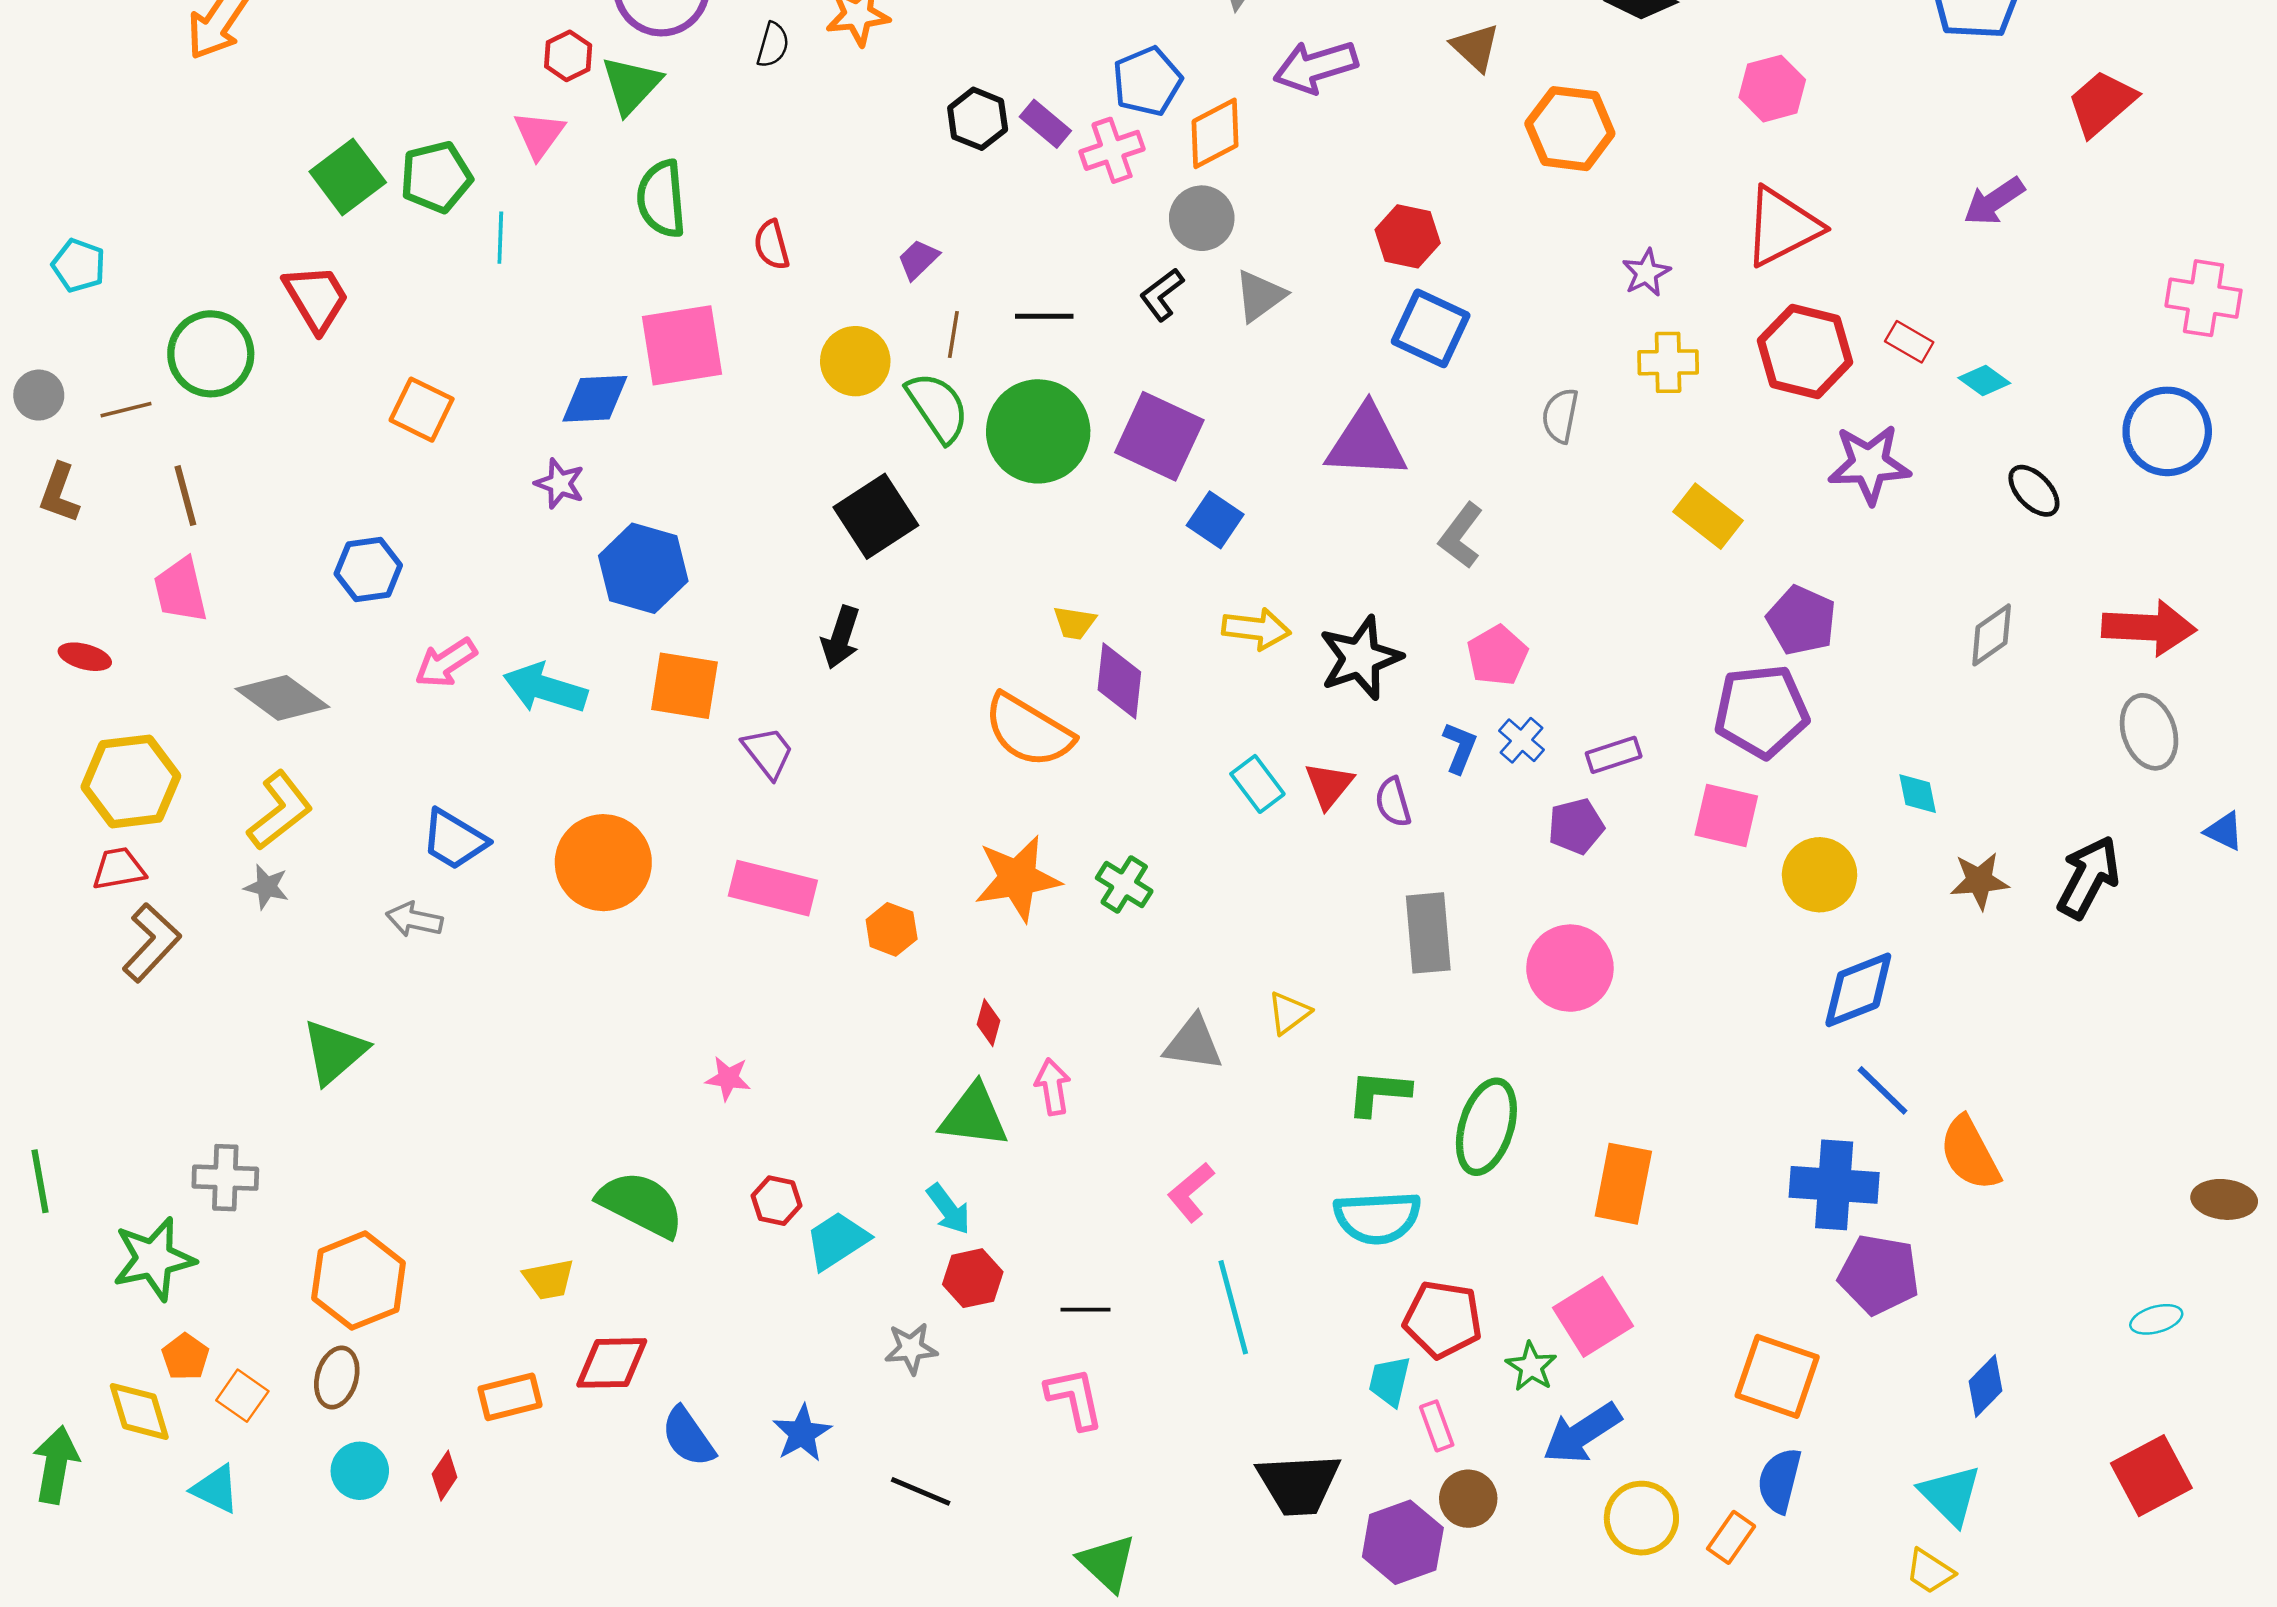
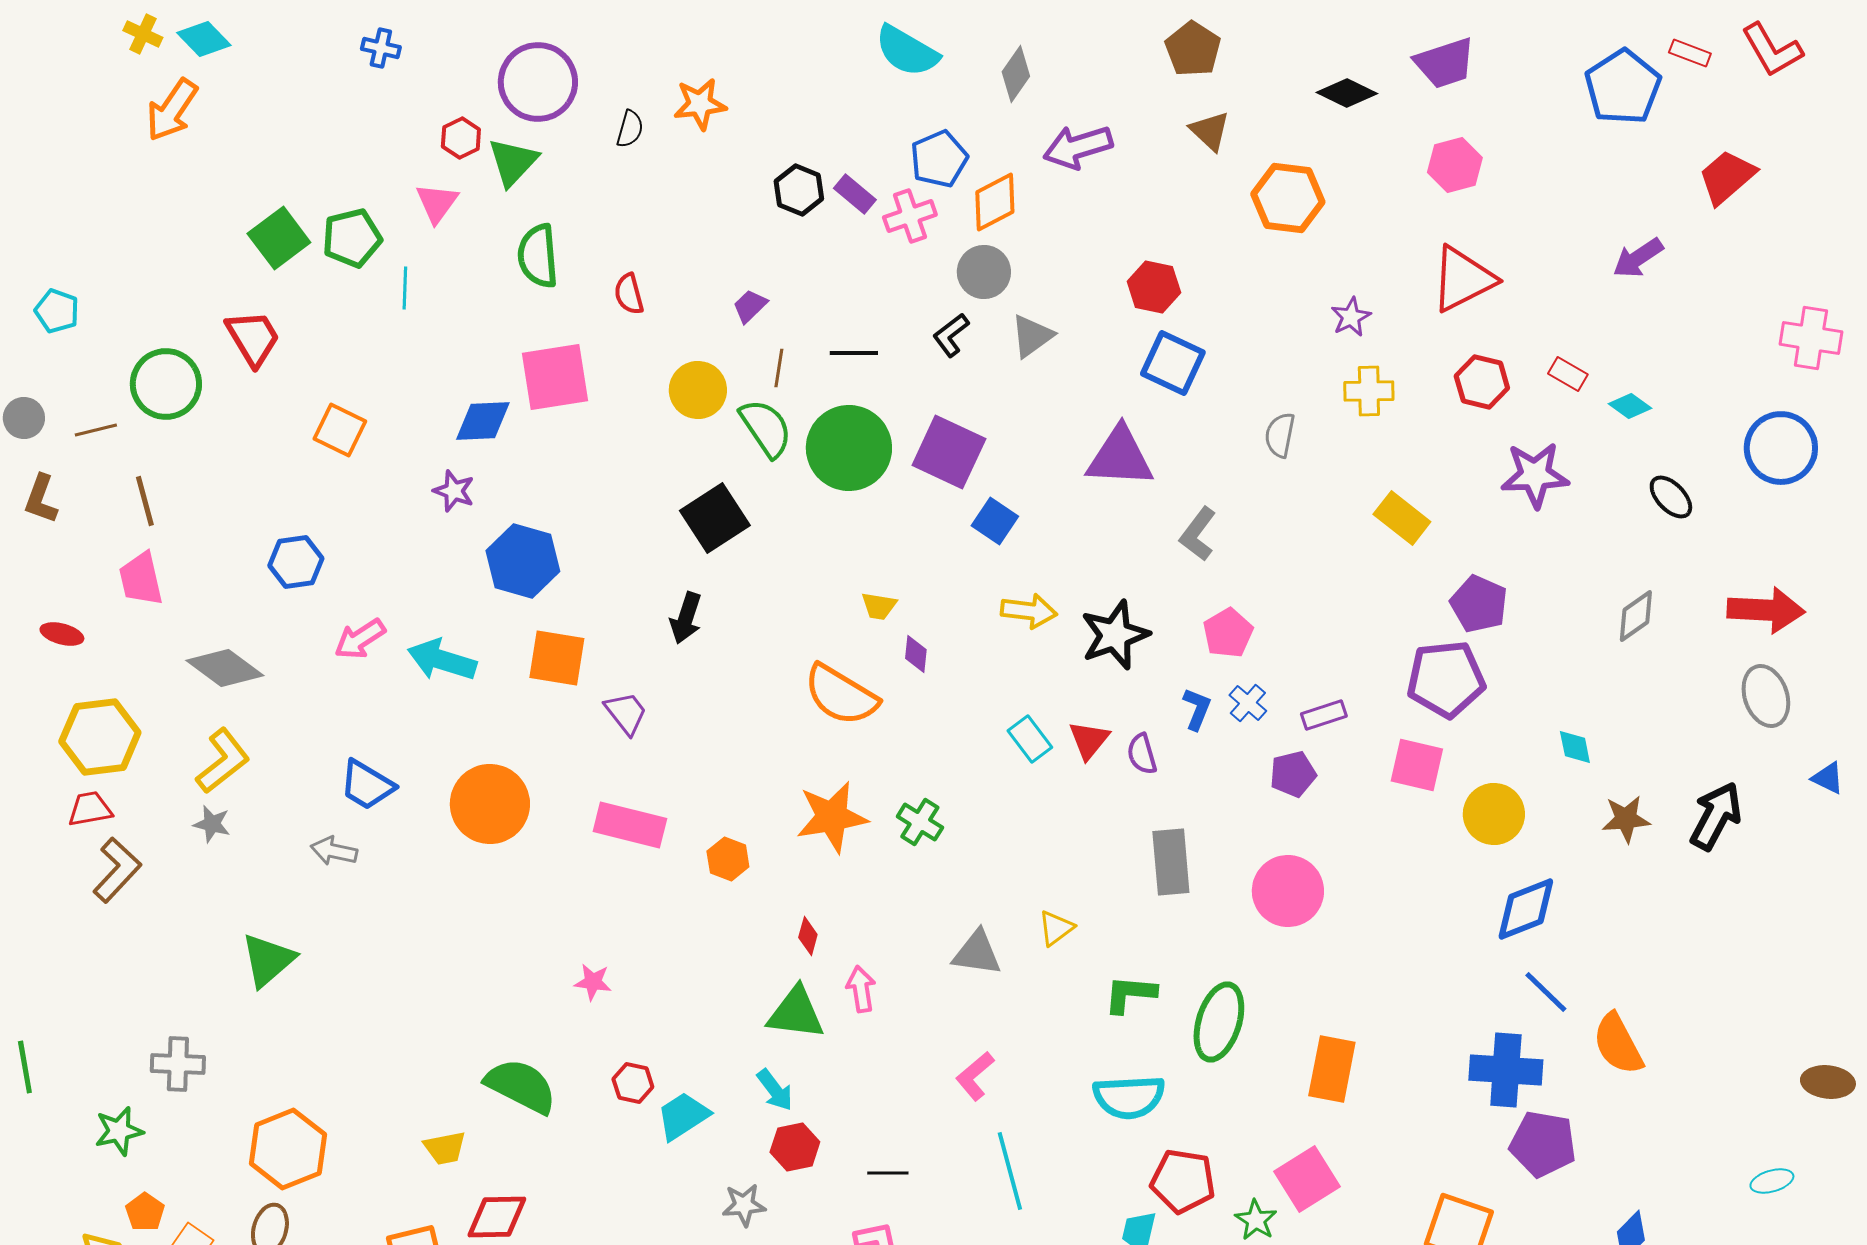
red hexagon: (1805, 351) -> (1482, 382), size x0.7
purple diamond: (1119, 681) -> (916, 654), size x0.6
green star: (154, 1259) -> (119, 1131), size x0.7

